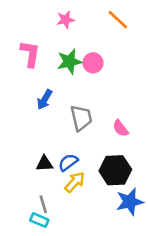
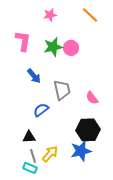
blue arrow: (45, 100) -> (34, 76), turned -70
blue semicircle: (68, 162) -> (41, 110), moved
black triangle: (45, 164) -> (29, 137), moved
yellow arrow: (75, 182) -> (50, 154), moved
blue star: (130, 202) -> (81, 151), moved

